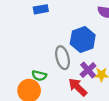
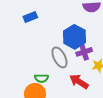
purple cross: (88, 70) -> (84, 52), moved, turned 35

